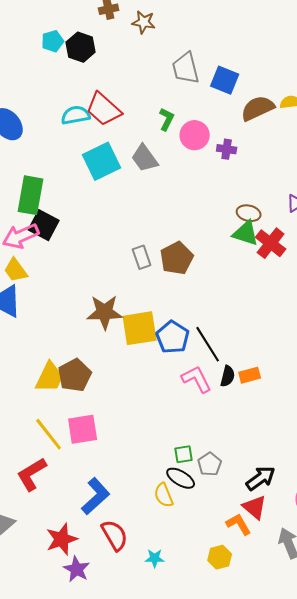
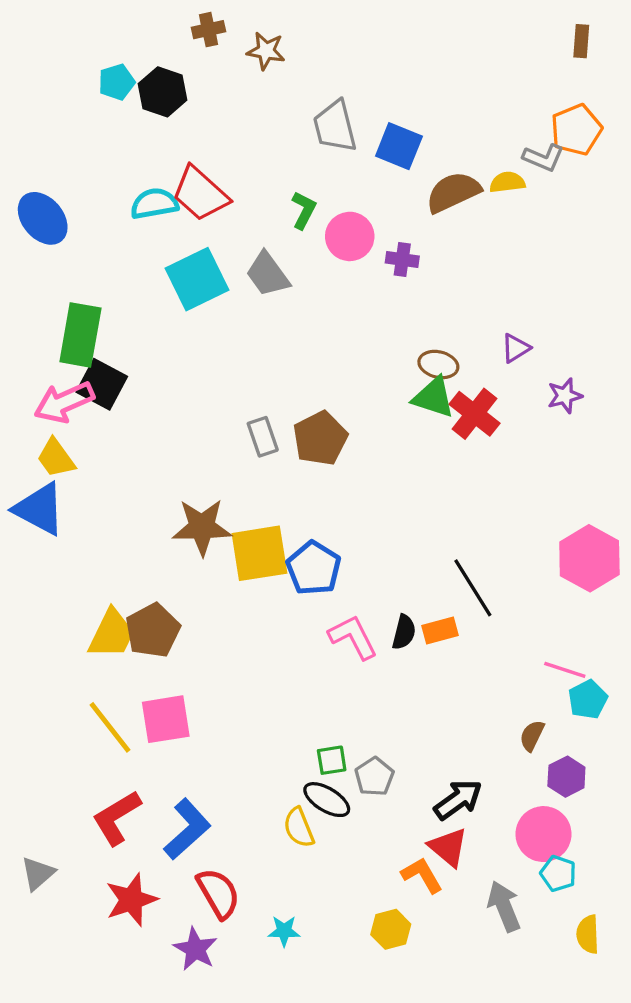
black line: (208, 344) -> (473, 588), moved
red L-shape: (32, 474) -> (117, 818), moved
purple star: (77, 569) -> (195, 949), moved

